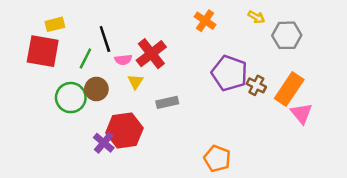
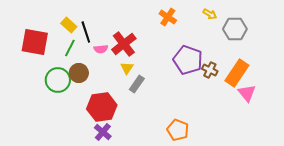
yellow rectangle: (55, 24) -> (69, 25), moved, turned 56
yellow triangle: (135, 82) -> (127, 68), moved
gray rectangle: (167, 102) -> (137, 84), turned -42
purple cross: (104, 143) -> (103, 132), moved

